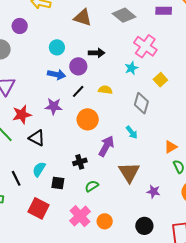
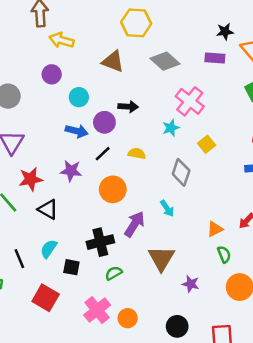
purple circle: (20, 26) -> (52, 74), moved
black cross: (80, 162) -> (100, 242), size x1.5

